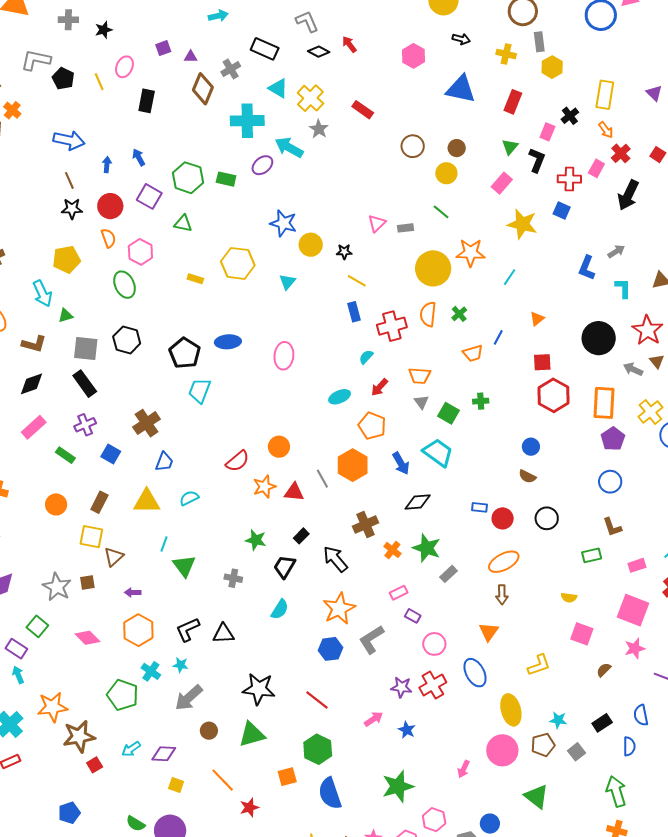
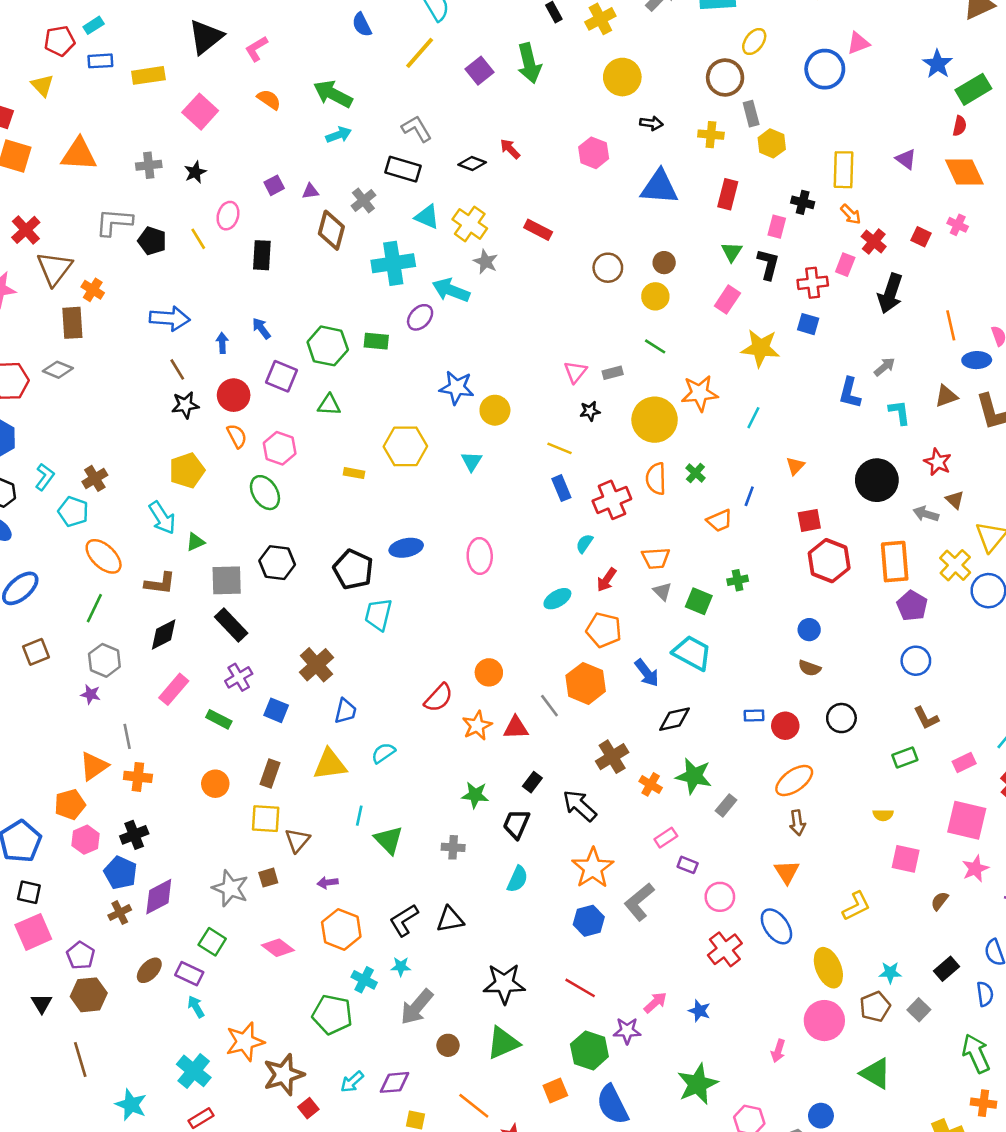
gray L-shape: (307, 22) -> (417, 129), moved
black cross: (570, 116) -> (803, 202), turned -30
black star: (344, 252) -> (590, 411), moved
red star: (647, 330) -> (938, 462), size x0.7
purple star: (401, 687) -> (627, 1031), moved

